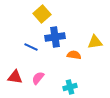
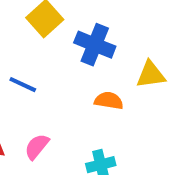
blue cross: (55, 37) -> (95, 45), moved, turned 30

